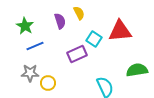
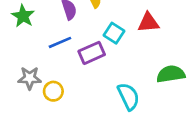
red triangle: (120, 31) -> (148, 23), size x0.7
blue line: (35, 46) -> (60, 42), moved

